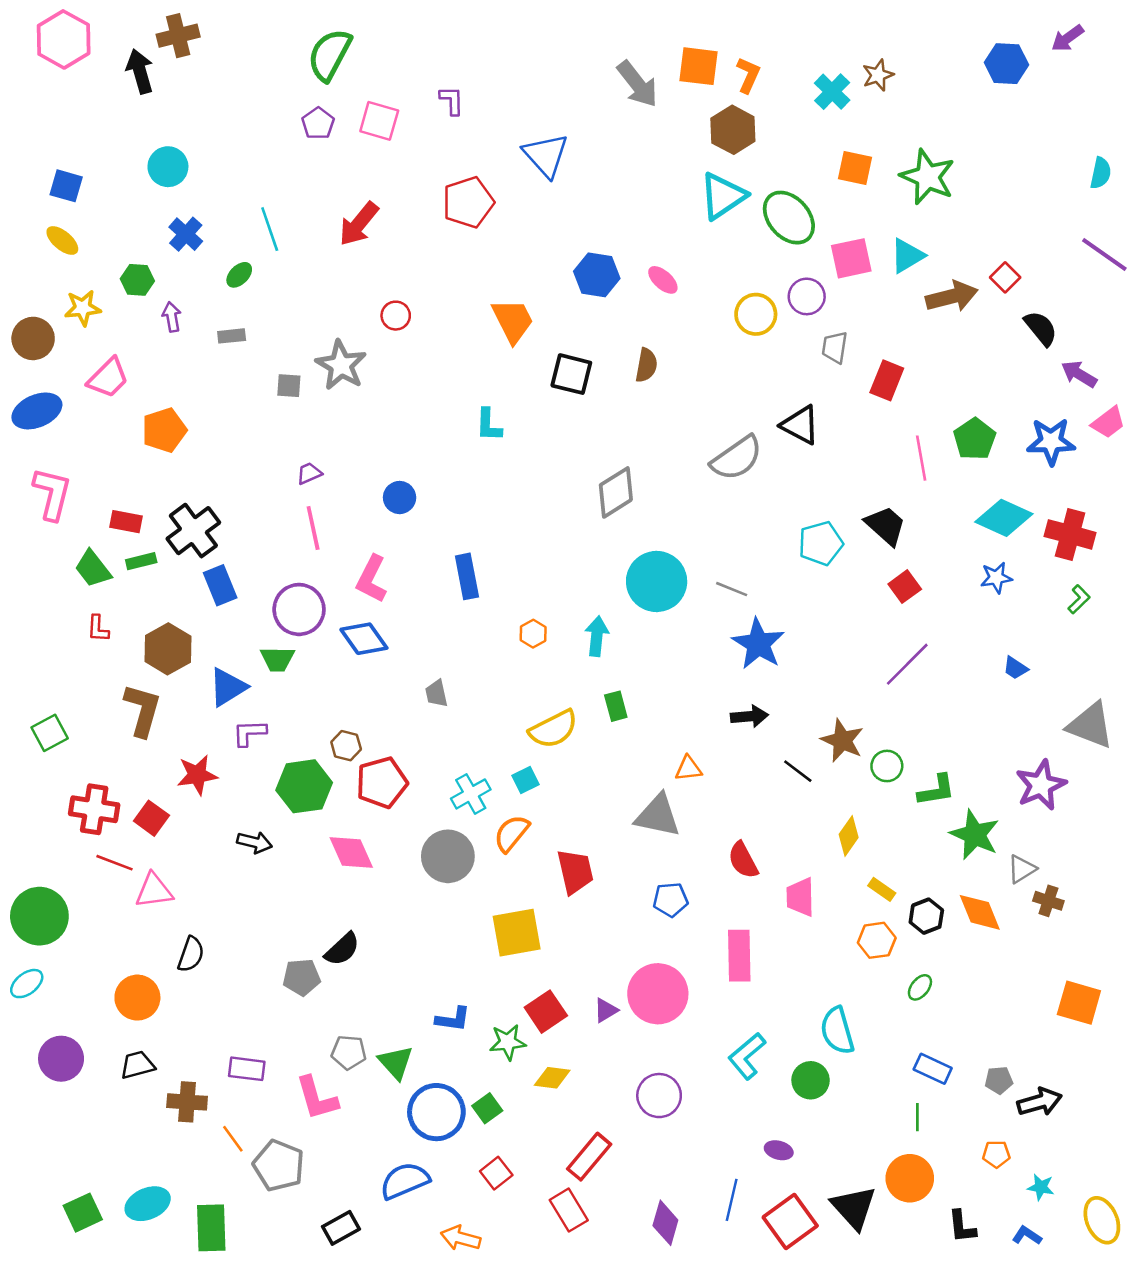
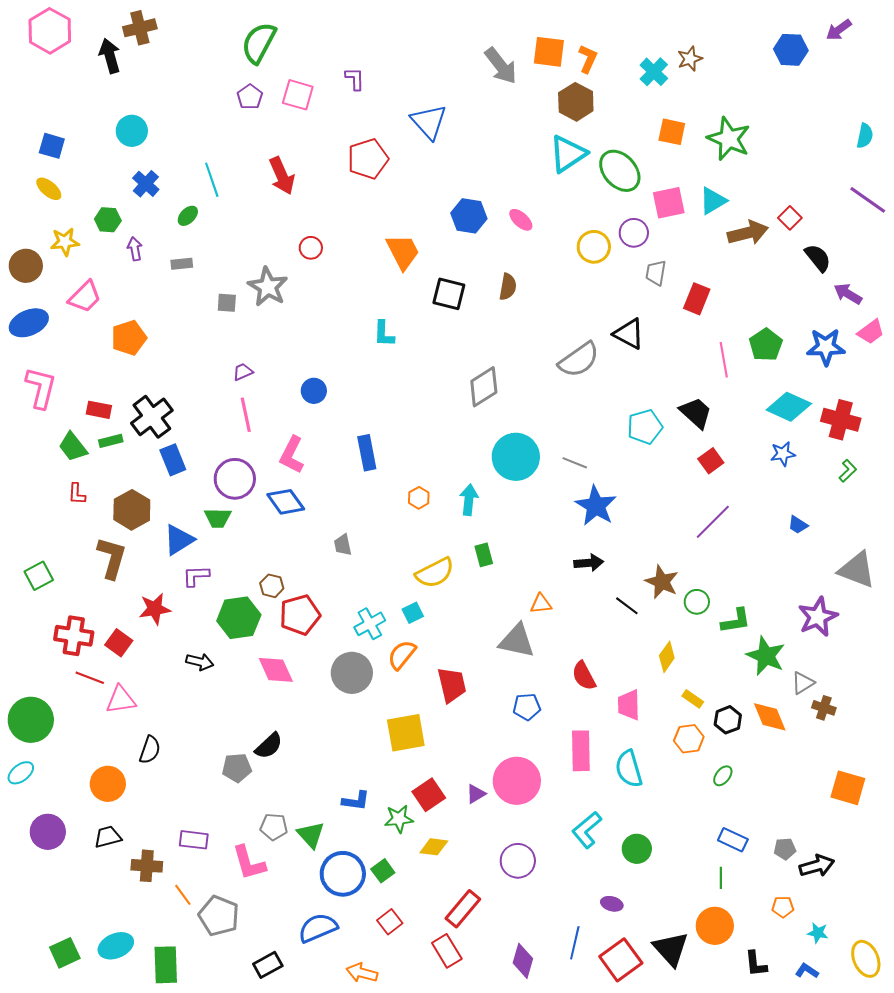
red arrow: (359, 224) -> (282, 176), turned -63
cyan semicircle: (837, 1031) -> (629, 769), moved

